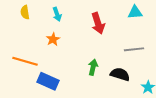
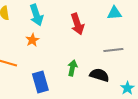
cyan arrow: (57, 14) -> (36, 15), size x1.5
blue rectangle: (48, 81) -> (40, 82), moved, turned 50

